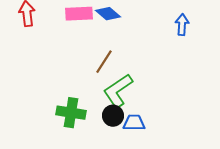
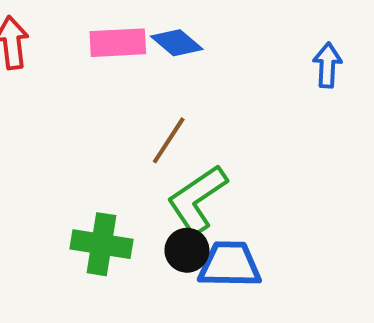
blue trapezoid: (134, 123) -> (230, 264), size x1.4

